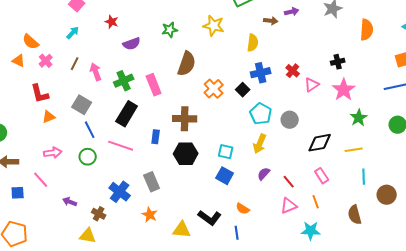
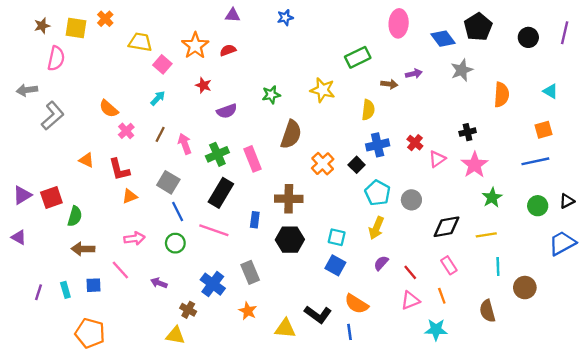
orange triangle: (19, 61) -> (86, 160), moved
purple arrow: (70, 202) -> (159, 283), moved
orange semicircle: (243, 209) -> (357, 304), size x1.5

